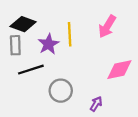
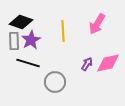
purple star: (49, 44) -> (31, 40), moved
black line: (31, 70) -> (28, 63), turned 35
purple arrow: (96, 104) -> (87, 64), moved

